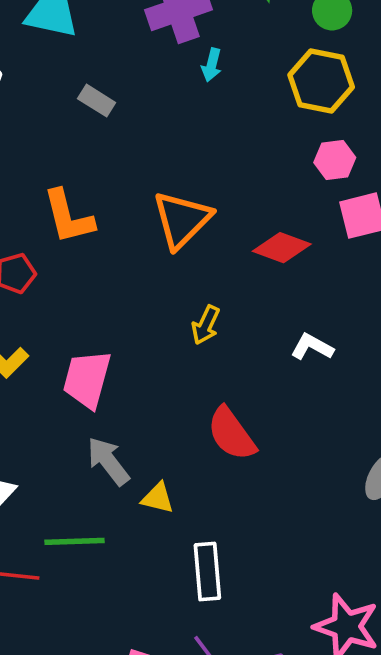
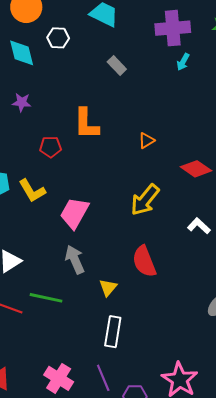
orange triangle: (182, 220) -> (146, 141), size x0.5
yellow arrow: (206, 325) -> (145, 200), size x1.6
yellow triangle: (158, 498) -> (108, 288), moved, turned 42

